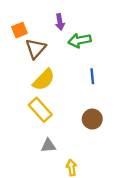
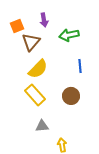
purple arrow: (60, 22) -> (44, 20), moved
brown circle: (92, 119) -> (71, 96), moved

